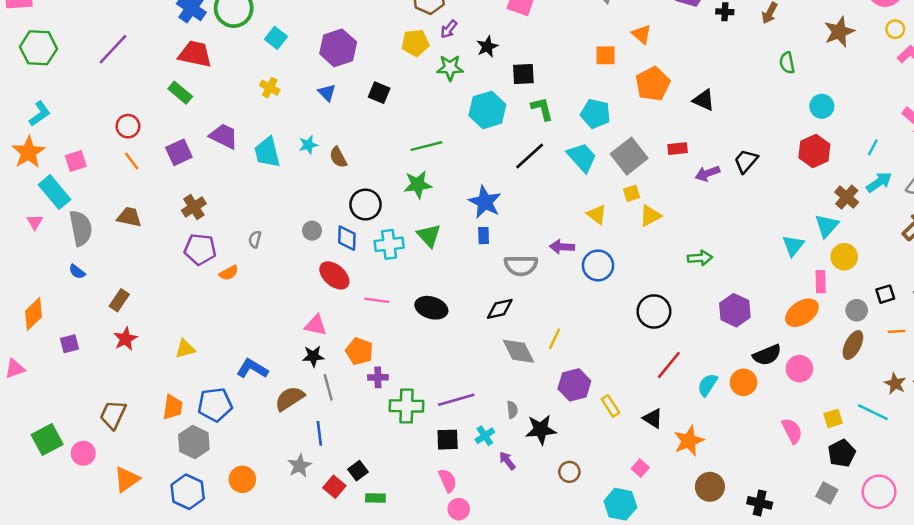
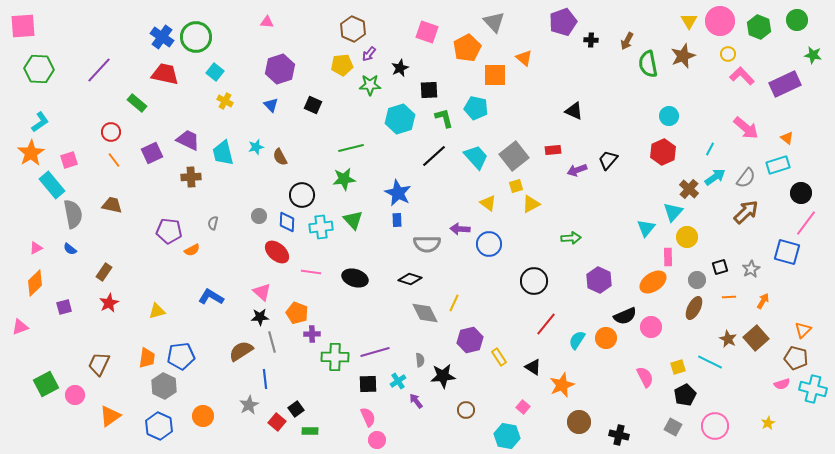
cyan square: (276, 38) -> (215, 72), moved
orange square: (605, 55) -> (495, 75), size x1.4
green semicircle: (787, 63) -> (648, 64), moved, size x1.5
orange pentagon: (653, 84) -> (467, 48), moved
green rectangle: (180, 93) -> (137, 103), moved
cyan pentagon: (596, 114) -> (476, 108), moved
brown cross: (194, 207) -> (191, 177), moved, turned 30
pink triangle: (35, 222) -> (36, 248), moved, turned 32
black diamond: (500, 309) -> (410, 279), turned 30
pink triangle: (316, 325) -> (262, 292), turned 30
blue L-shape: (252, 369) -> (211, 297), moved

